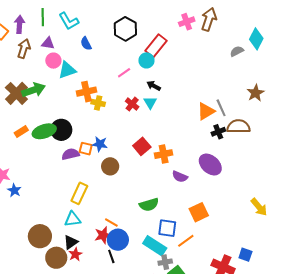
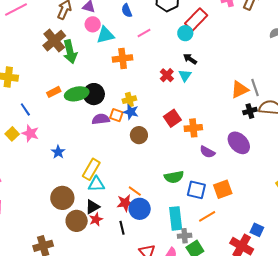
pink line: (124, 73) -> (144, 33), moved
green arrow: (34, 90) -> (70, 52), turned 90
brown cross: (16, 93) -> (54, 41), moved
yellow cross: (98, 103) -> (129, 100), moved, turned -32
blue star: (14, 190) -> (58, 152), moved
yellow rectangle: (79, 193) -> (91, 169), moved
blue square: (167, 228) -> (196, 190), moved
cyan rectangle: (155, 246) -> (176, 218), turned 45
blue square: (245, 255) -> (257, 230), moved
black line: (111, 256) -> (122, 228), moved

